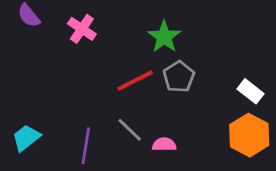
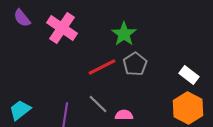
pink cross: (82, 29) -> (62, 28), size x1.4

